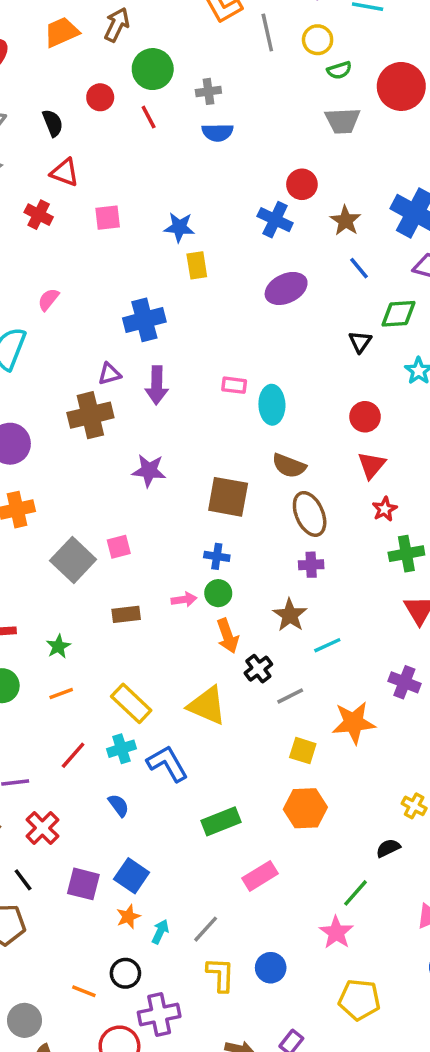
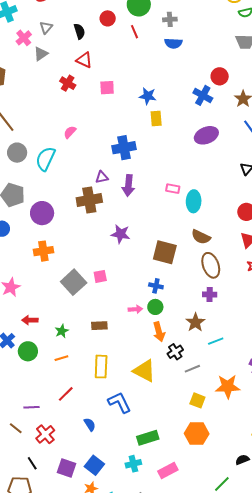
brown rectangle: (126, 614) -> (99, 326), moved
yellow rectangle: (131, 703) -> (101, 367), turned 45
cyan cross: (121, 749) -> (133, 464), moved

